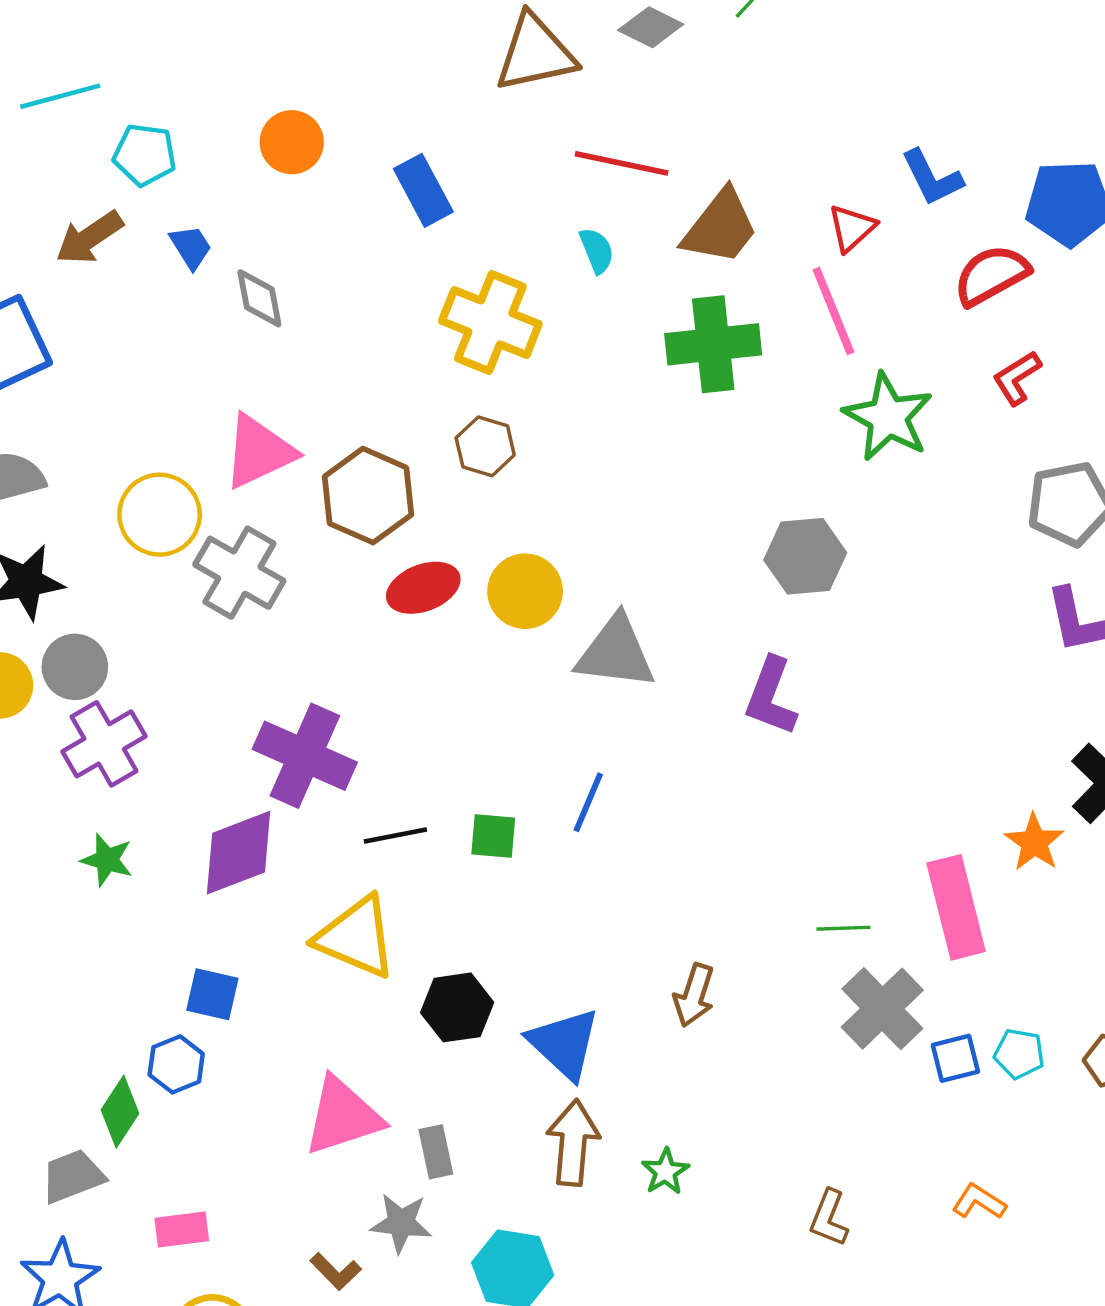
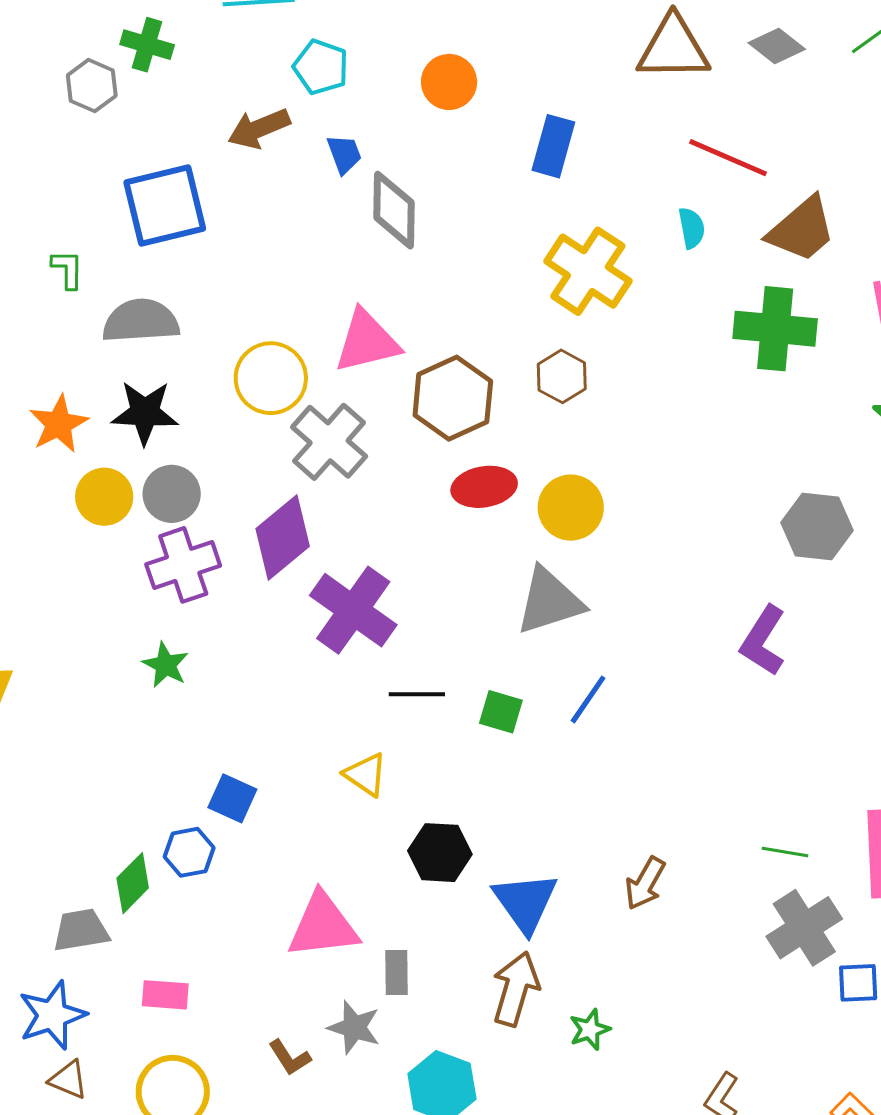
blue rectangle: (423, 190) -> (553, 146), turned 32
gray diamond: (259, 298) -> (394, 210), size x1.4
gray triangle: (616, 652) -> (550, 601), moved, turned -36
purple diamond: (239, 853) -> (283, 538), moved, turned -30
yellow triangle: (356, 937) -> (366, 775), size x0.6

